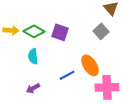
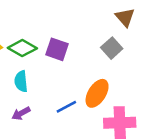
orange ellipse: (90, 65) -> (97, 93), turned 65
purple arrow: (33, 88) -> (21, 113), moved

